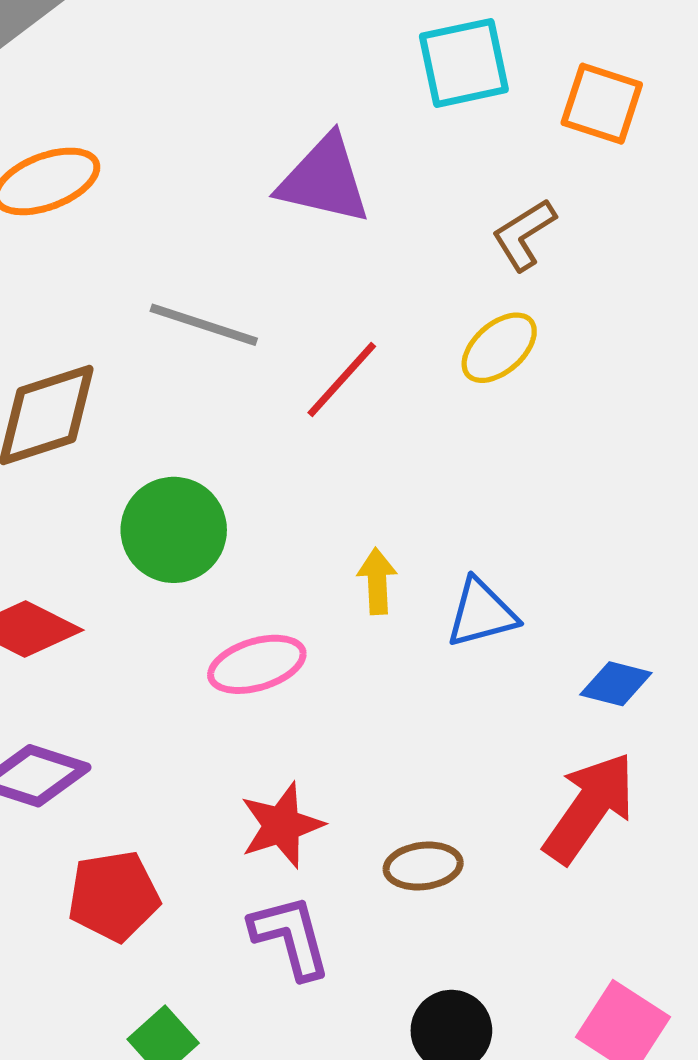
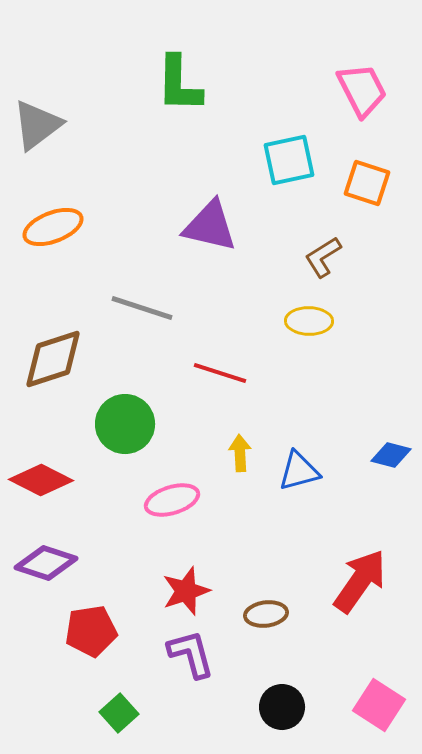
yellow ellipse: (499, 348) -> (309, 321), turned 42
red line: (342, 380) -> (220, 373), moved, turned 66
blue diamond: (616, 684) -> (391, 455), moved

